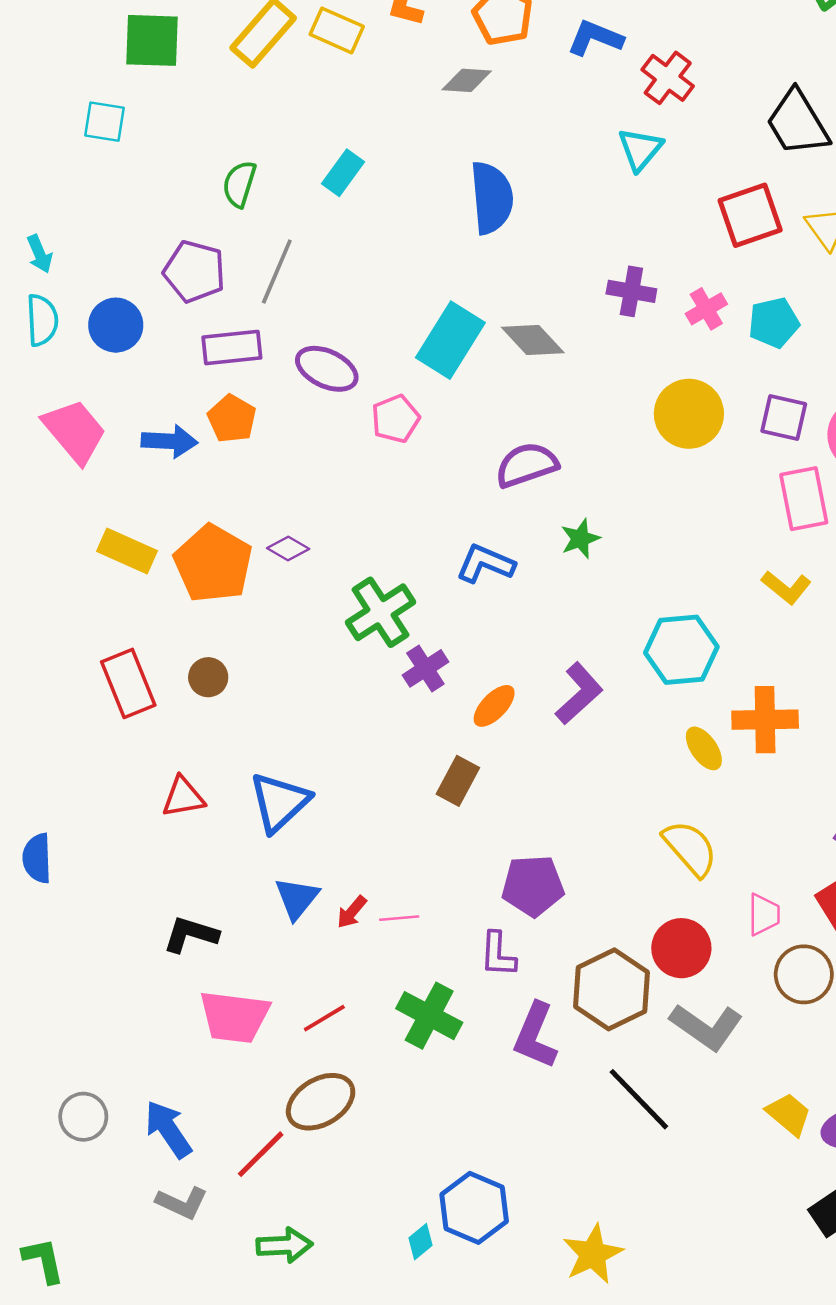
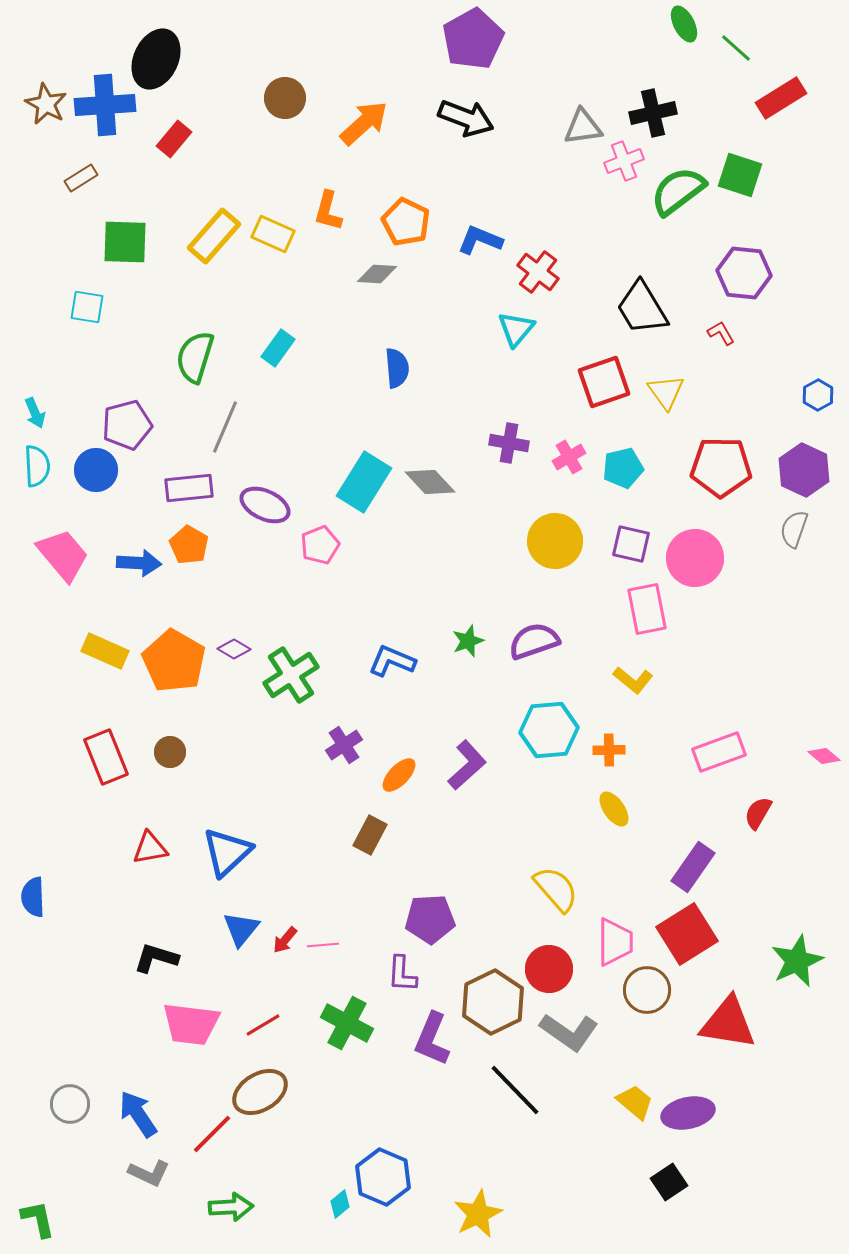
green semicircle: (239, 184) -> (195, 357), size x1.4
blue semicircle: (492, 198) -> (397, 368), size x0.7
purple pentagon: (194, 271) -> (127, 425), moved, turned -30
purple semicircle: (527, 465) -> (534, 641), moved
green cross: (380, 612) -> (291, 675), moved
orange cross: (765, 720) -> (609, 750), moved, size x0.6
yellow ellipse: (704, 748) -> (614, 809), moved
pink trapezoid: (764, 914) -> (615, 942), size x1.4

